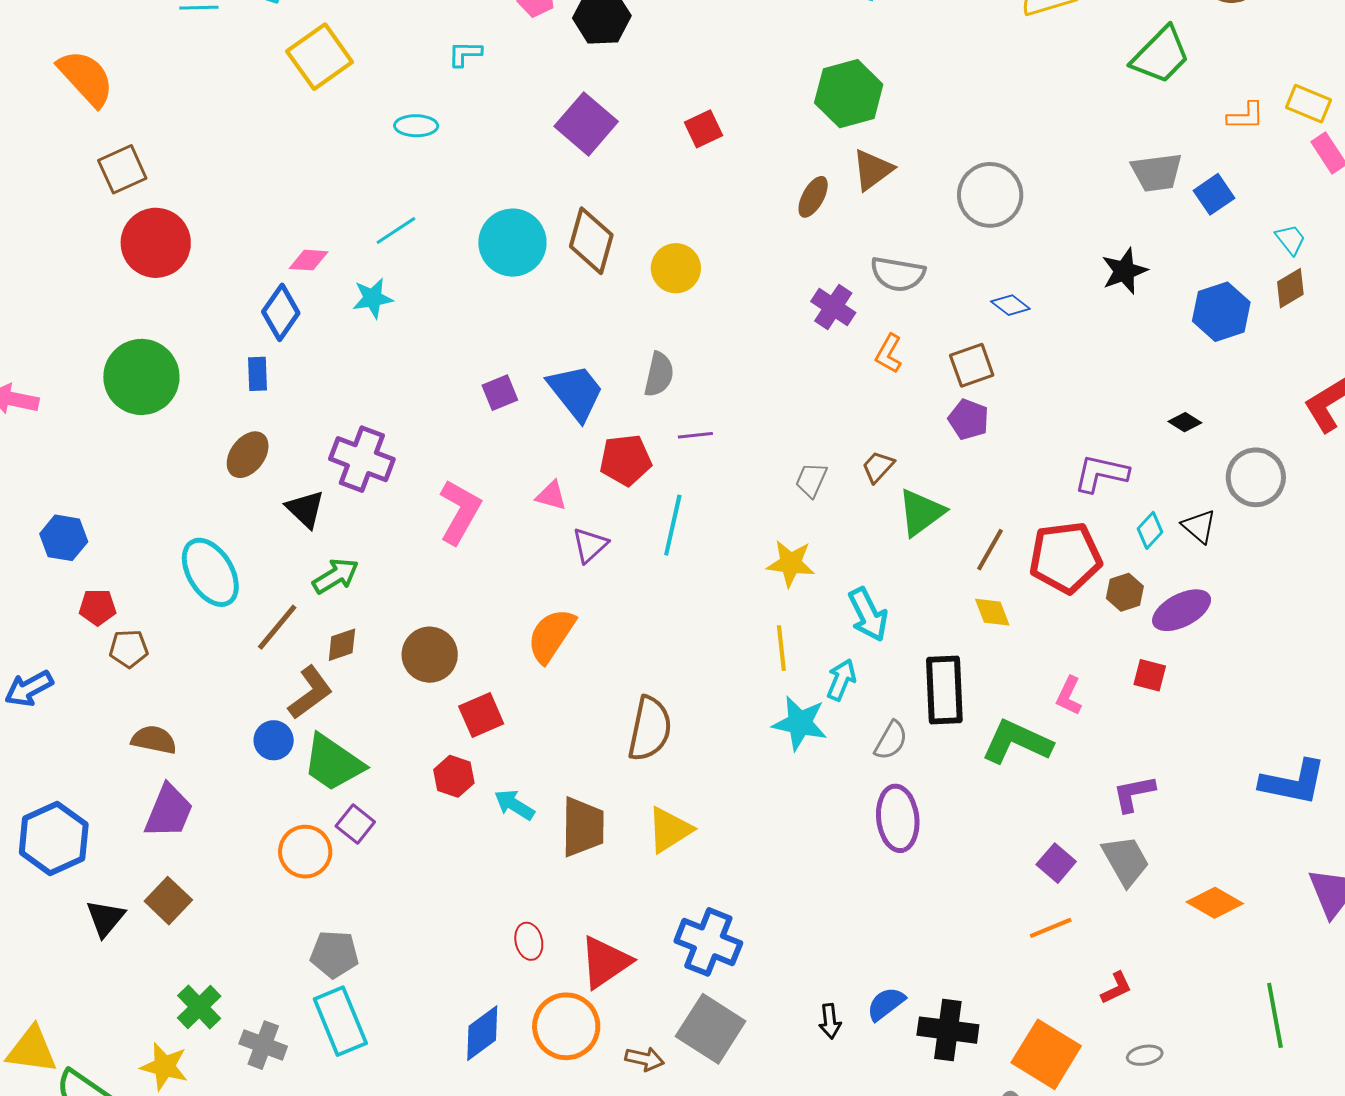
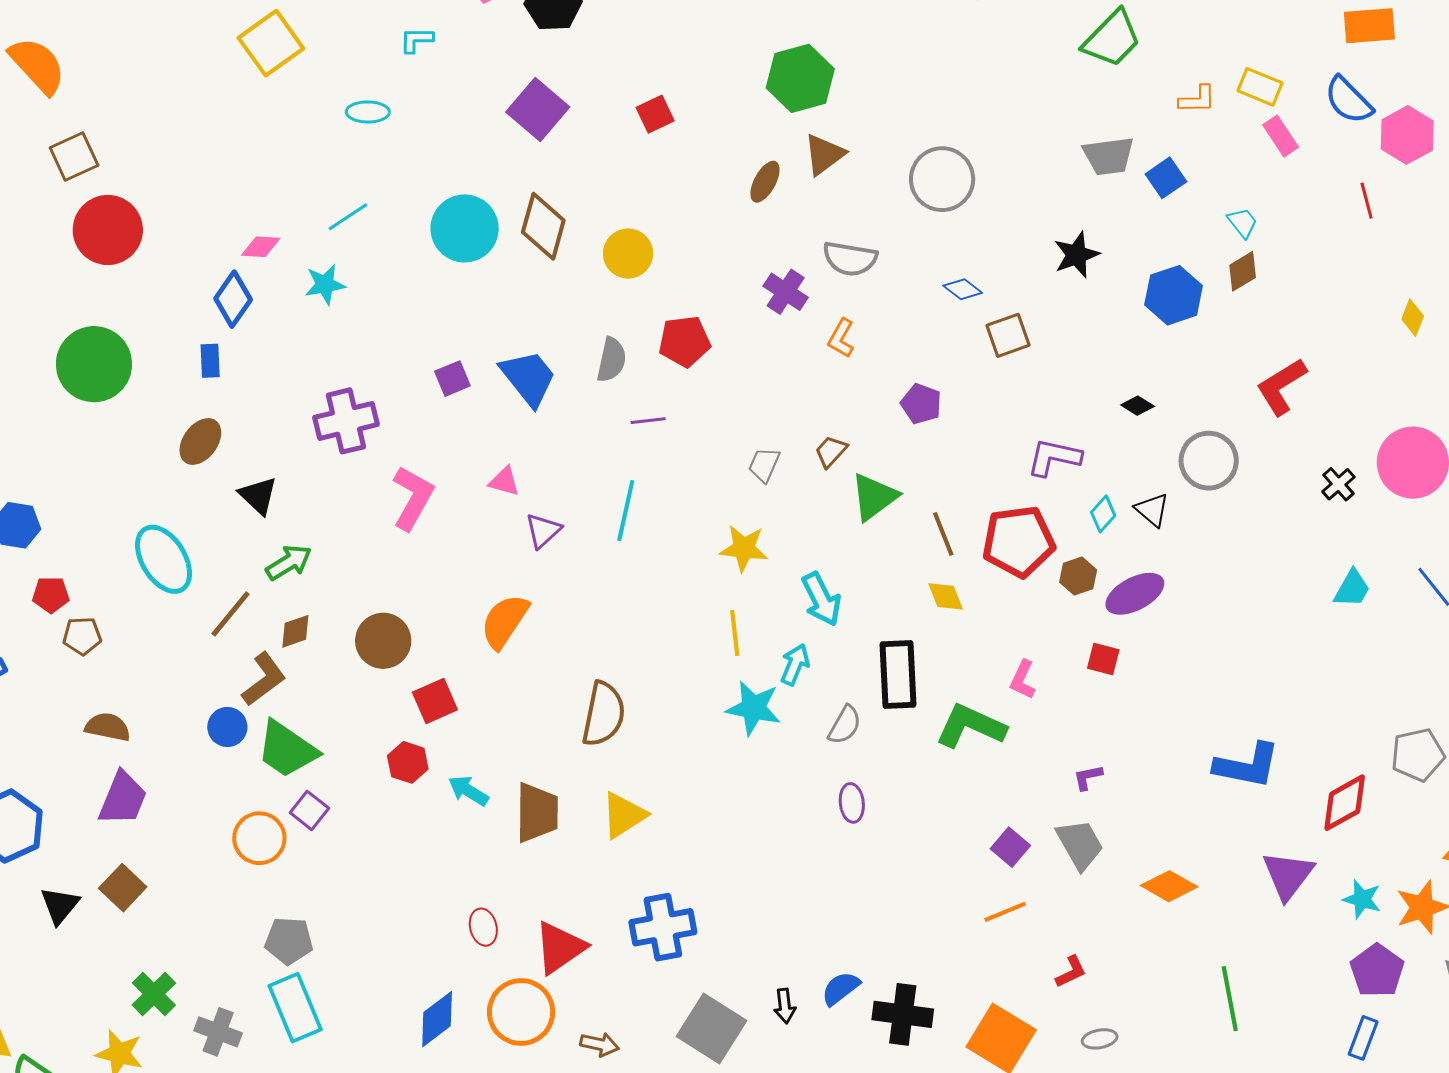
brown square: (972, 365) -> (1008, 335), moved
purple cross: (362, 459) -> (346, 421), moved, turned -34
red pentagon: (626, 460) -> (684, 341), moved
brown line: (990, 550) -> (943, 534), turned -51
purple L-shape: (1134, 793) -> (1088, 777), size x0.7
purple ellipse: (898, 818) -> (852, 803), size x0.6
blue cross: (708, 942) -> (663, 927), turned -32
gray square: (711, 1029) -> (711, 1028), moved

